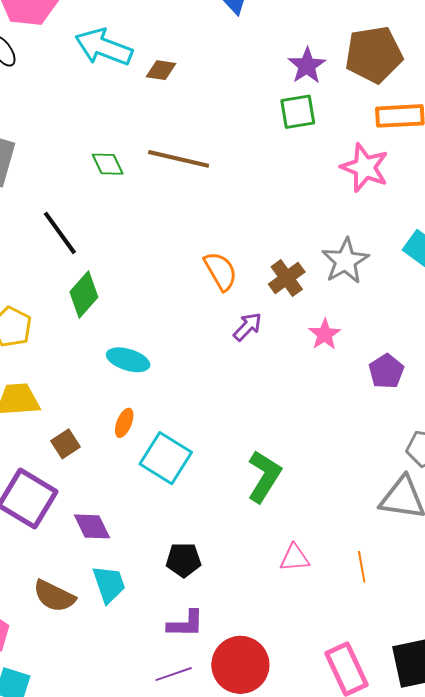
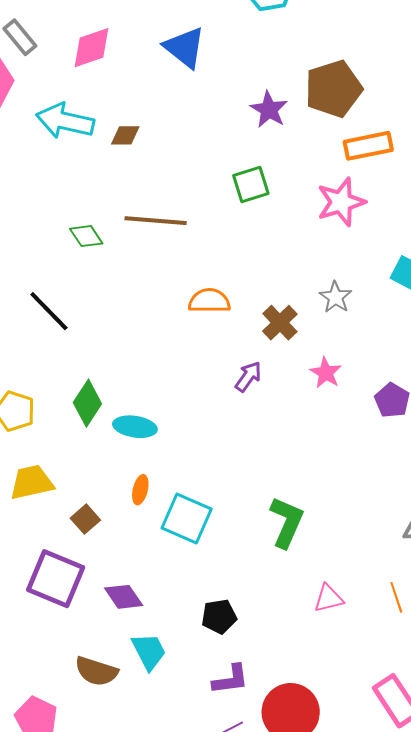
green square: (298, 112) -> (251, 184), moved
pink star: (365, 168) -> (341, 202), turned -30
gray star: (345, 261) -> (335, 297), size x0.7
orange semicircle: (221, 271) -> (209, 301), moved, turned -51
green diamond: (84, 295) -> (87, 403), moved

